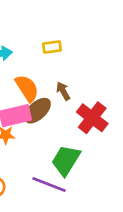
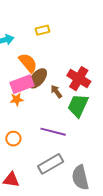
brown arrow: (63, 91) -> (56, 92), moved
green trapezoid: (66, 160) -> (78, 106), moved

